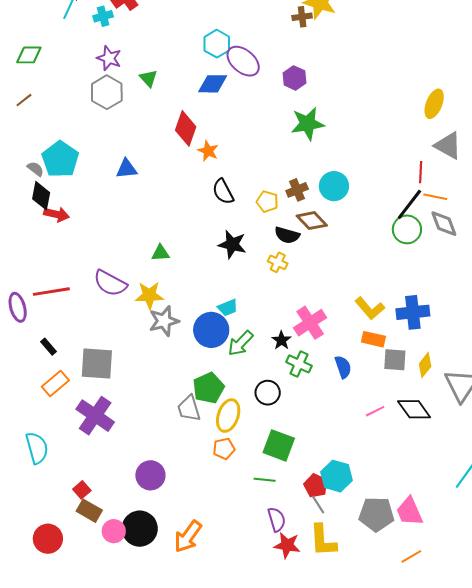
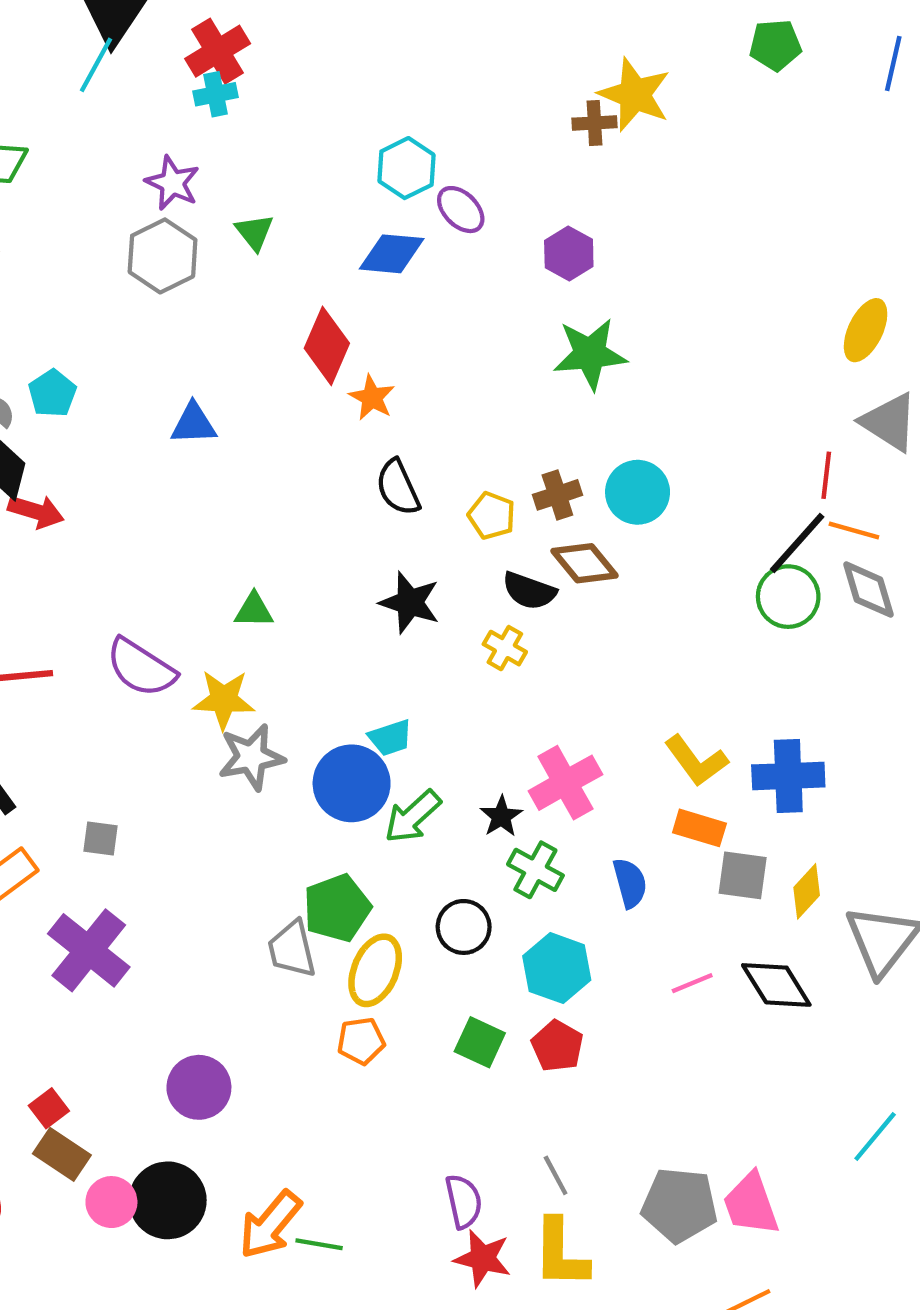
cyan cross: (103, 16) -> (216, 94), moved
purple ellipse: (243, 61) -> (461, 210), size x0.7
cyan pentagon: (60, 159) -> (52, 393), size x0.6
gray square: (97, 364) -> (100, 839), size x0.5
green square: (279, 445) -> (480, 1042), size x0.7
cyan hexagon: (337, 476) -> (557, 968), moved
green line: (265, 480) -> (319, 1244), moved
red pentagon: (316, 486) -> (557, 1046), moved

